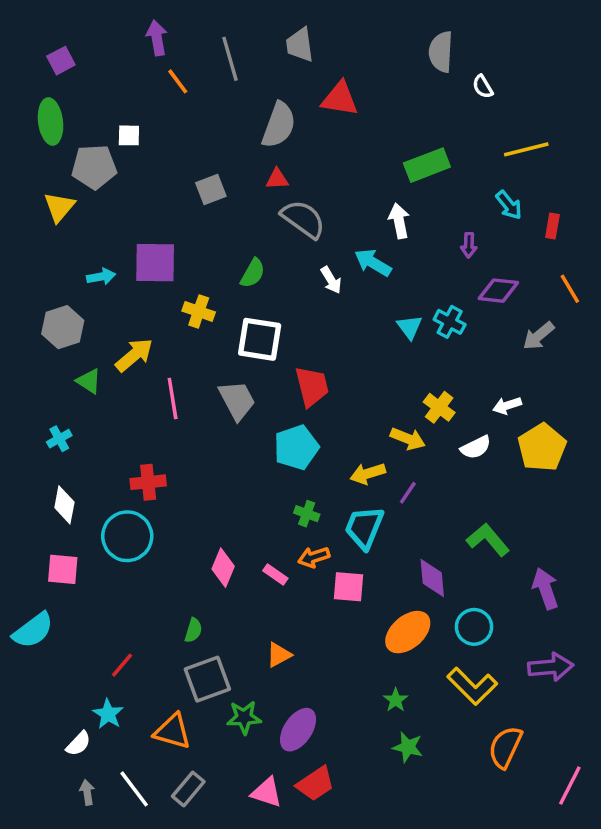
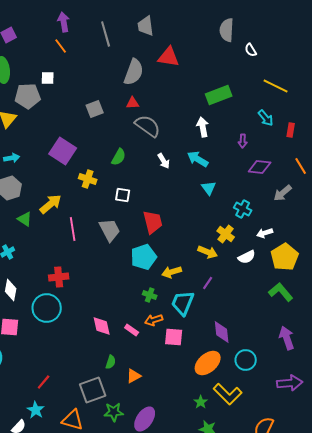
orange line: (178, 81) -> (61, 46), moved
yellow line: (526, 149) -> (276, 86), turned 40
purple square: (155, 263) -> (63, 151), turned 32
cyan arrow: (373, 263) -> (198, 159), moved
cyan arrow: (101, 277) -> (12, 158), moved
cyan cross: (450, 322) -> (243, 209), moved
white square: (260, 339) -> (123, 195), size x0.6
yellow arrow: (368, 474) -> (172, 272), moved
green L-shape: (488, 540) -> (281, 292), moved
pink diamond: (223, 568) -> (102, 326), turned -35
green semicircle: (193, 630) -> (111, 362), moved
yellow L-shape: (472, 686) -> (228, 394), moved

